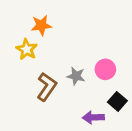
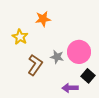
orange star: (41, 25) -> (43, 19), moved
pink circle: (105, 69) -> (79, 52), size x1.5

